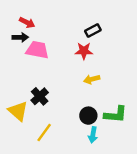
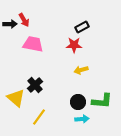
red arrow: (27, 23) -> (24, 20), turned 32
black arrow: (20, 37) -> (10, 24), moved
cyan arrow: (93, 135) -> (82, 119), turned -104

